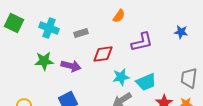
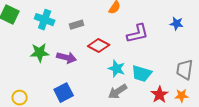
red diamond: (103, 54) -> (99, 46), turned 35
cyan star: (121, 77) -> (117, 69), turned 30
cyan trapezoid: (146, 82) -> (142, 74), turned 40

